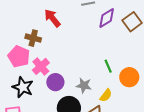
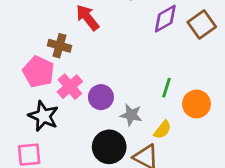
green line: (108, 66) -> (166, 88), turned 40
purple circle: (55, 82) -> (101, 97), moved

